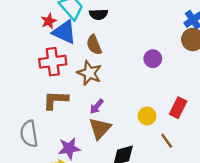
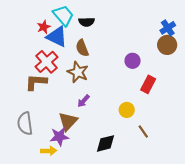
red cross: (53, 62) -> (47, 62), turned -35
brown L-shape: (56, 100) -> (36, 82), moved
red rectangle: (178, 108) -> (148, 84), moved
brown triangle: (100, 128) -> (68, 121), moved

